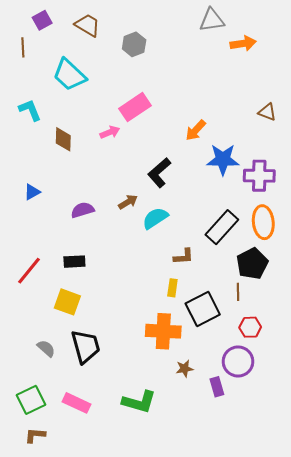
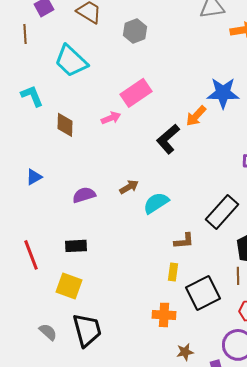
blue star: (223, 160) -> (223, 93), moved
black L-shape: (159, 173) -> (168, 139), moved
red line: (29, 271) -> (31, 255), turned -60
orange cross: (163, 331) -> (164, 315), size x0.7

